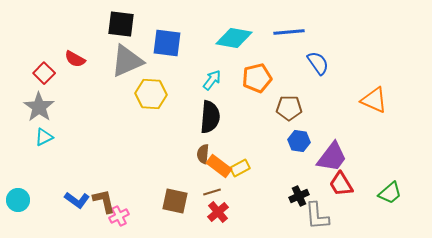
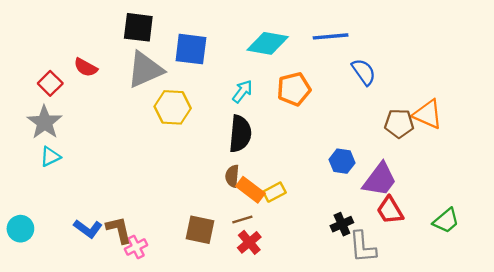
brown pentagon: (289, 108) -> (399, 123), moved

